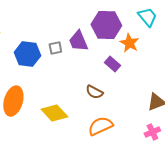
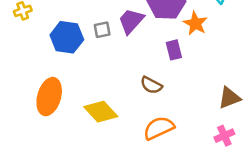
purple trapezoid: (78, 41) -> (131, 21), turned 65
purple rectangle: (112, 64) -> (174, 50), turned 35

